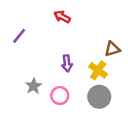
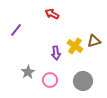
yellow cross: (98, 70) -> (75, 46), moved

